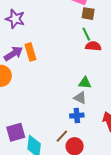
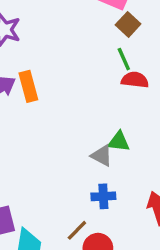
brown square: (88, 14) -> (128, 24), turned 32
gray triangle: (80, 98) -> (102, 156), moved

